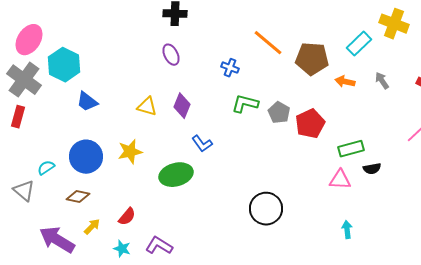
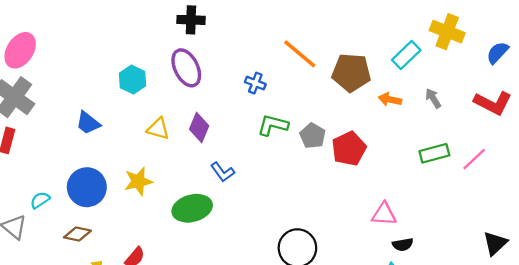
purple ellipse: (171, 55) -> (186, 68), size x1.5
cyan hexagon: (64, 65) -> (132, 80), moved, size x0.7
green rectangle: (351, 149) -> (434, 153), moved
black semicircle: (372, 169) -> (403, 245), moved

